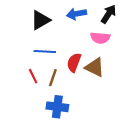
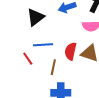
red line: (33, 76) -> (28, 59), moved

